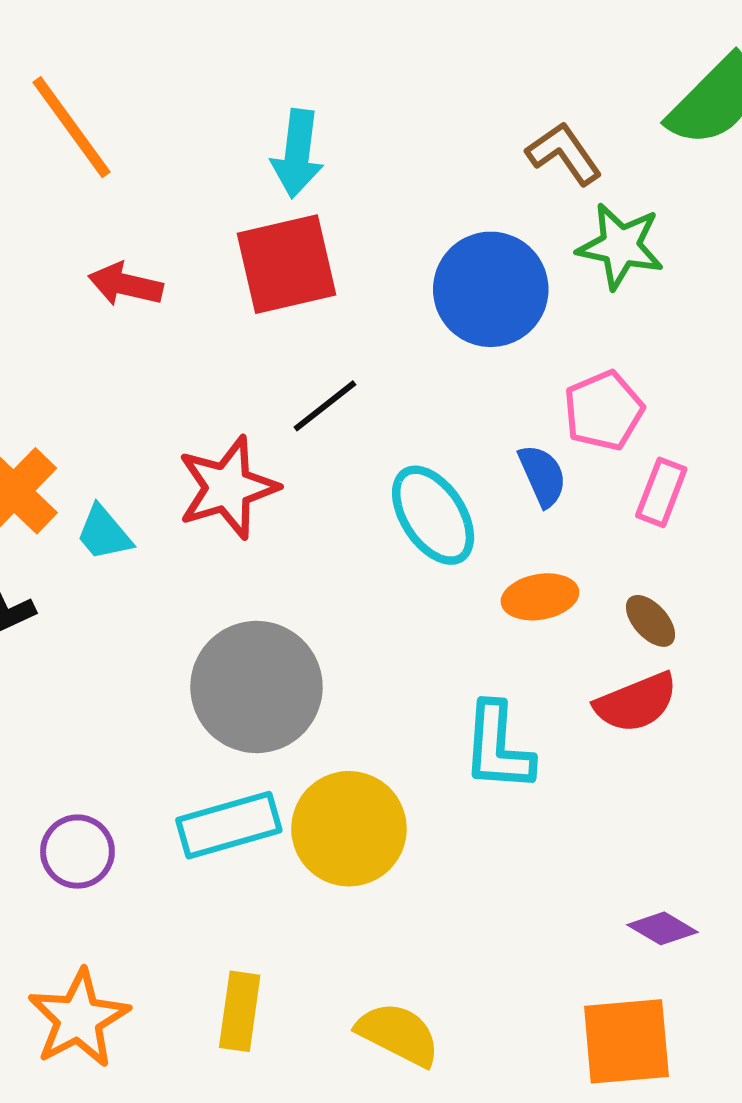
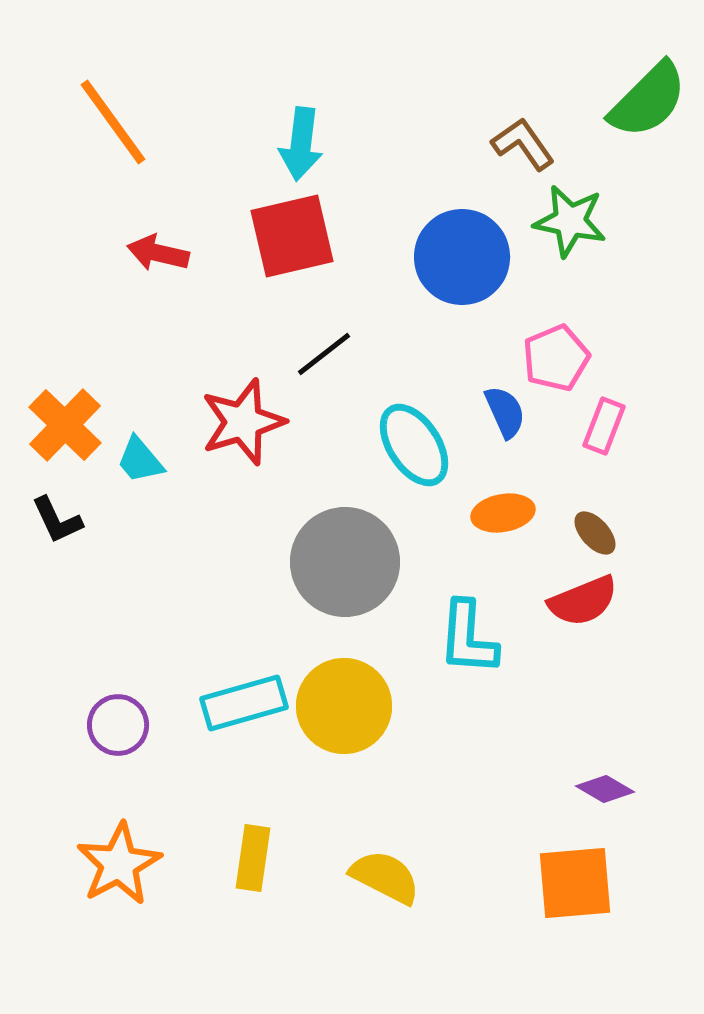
gray circle: (256, 687) -> (345, 562), moved

